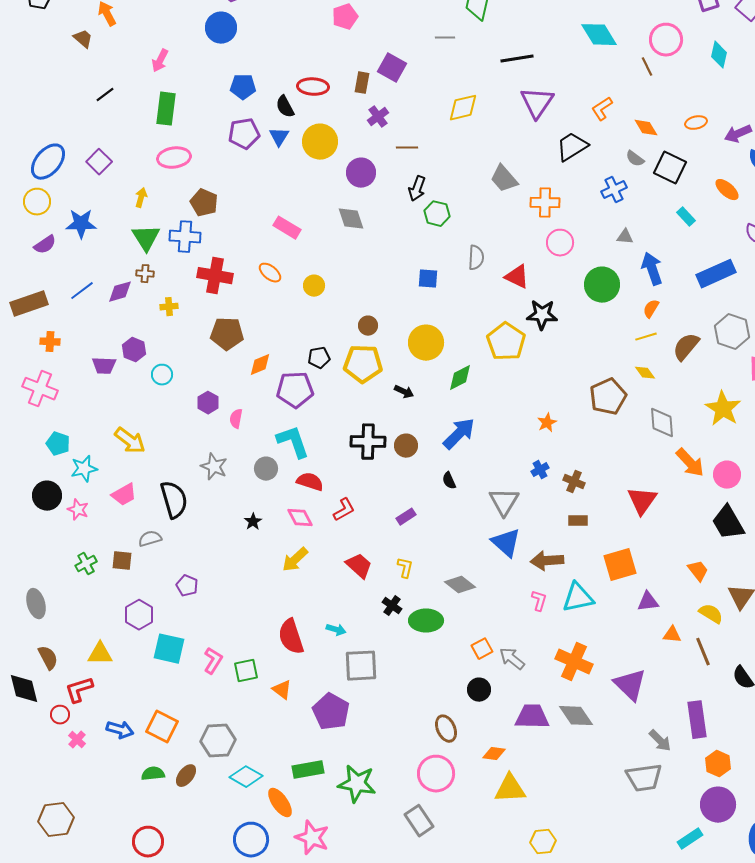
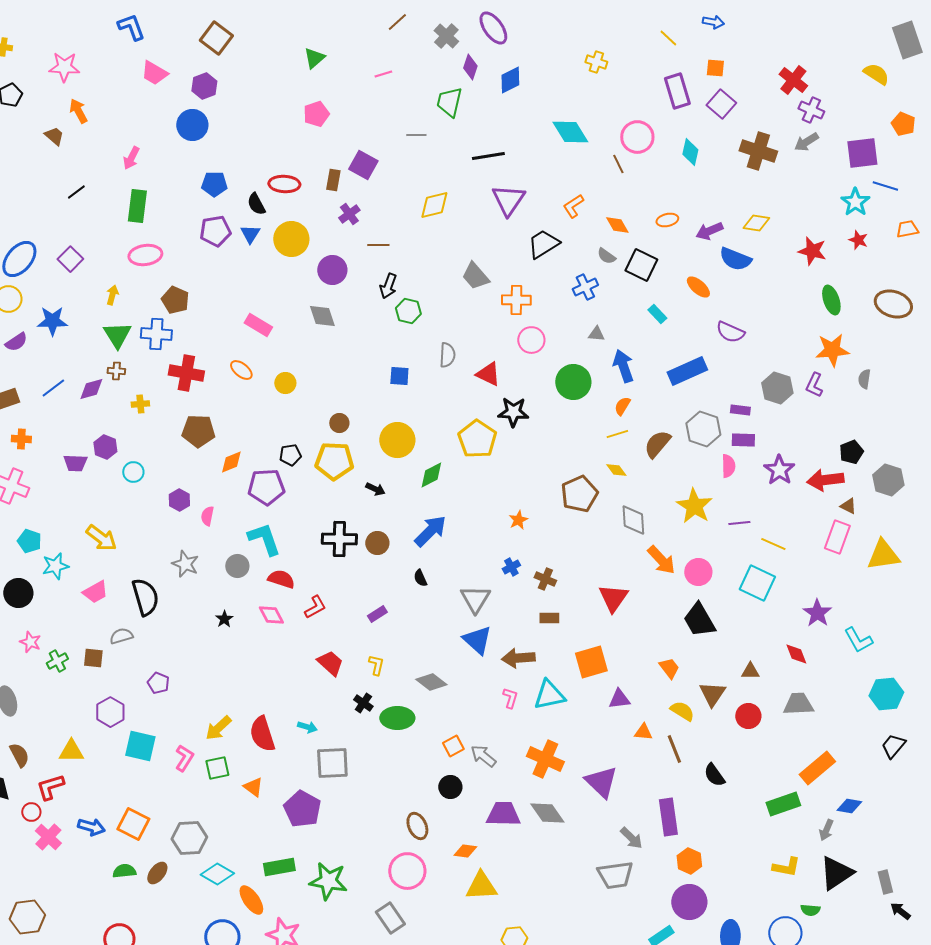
pink star: (78, 510) -> (30, 642), moved
yellow arrow: (295, 560) -> (218, 728), moved
pink cross: (77, 740) -> (48, 837), size x1.5

